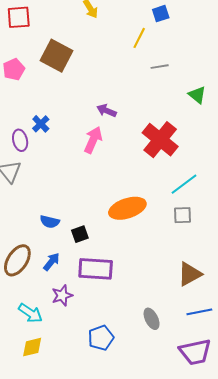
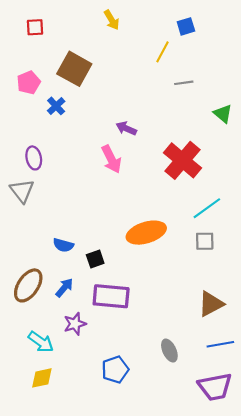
red square: (19, 17) -> (35, 27), size x0.7
blue cross: (41, 124) -> (56, 106), moved
pink arrow: (93, 140) -> (111, 159), turned 128

